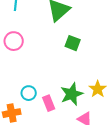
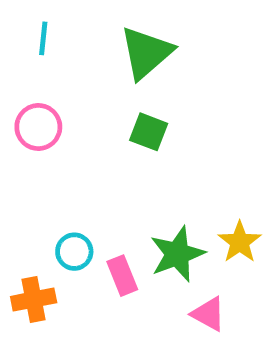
green square: (73, 43) -> (149, 132), moved

